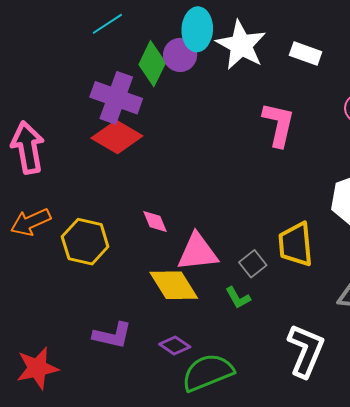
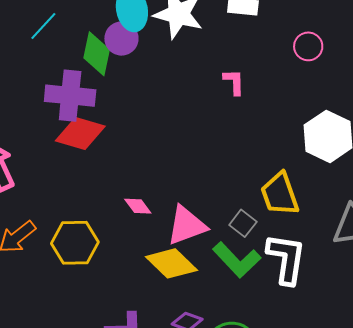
pink L-shape: (279, 124) -> (234, 82), size x0.6
green L-shape: (238, 298) -> (237, 260), size x1.8
white L-shape: (306, 351) -> (286, 259), moved

